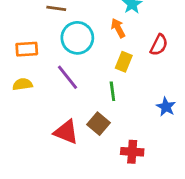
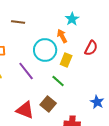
cyan circle: (77, 38) -> (45, 50), moved
green line: (112, 91) -> (58, 81), turned -40
blue star: (166, 107) -> (97, 102), moved

